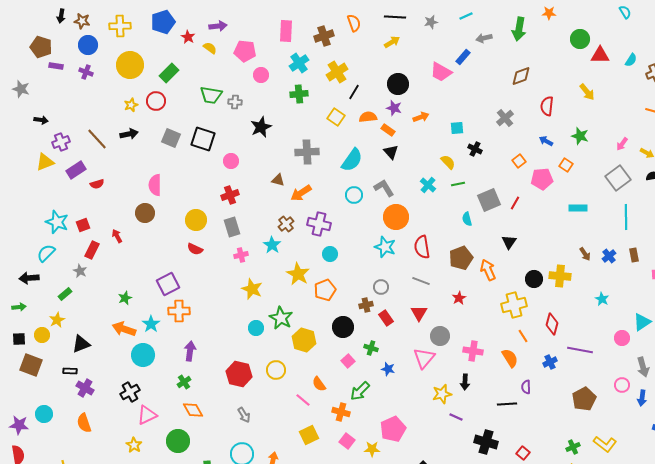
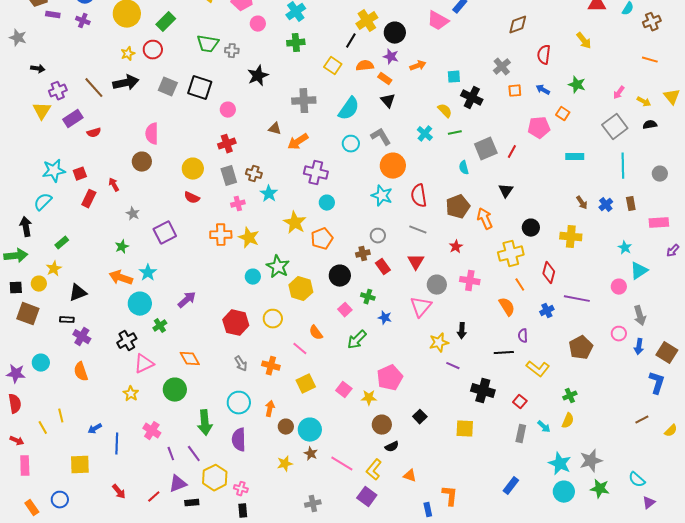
yellow cross: (337, 72) -> (367, 21), moved
black arrow: (129, 134) -> (126, 83), size x1.4
black cross: (475, 149) -> (472, 98), size x1.5
orange square: (519, 161) -> (515, 91), moved, turned 32
yellow triangle: (45, 162) -> (42, 111), turned -36
cyan star: (57, 222) -> (54, 171), turned -30
brown cross: (286, 224) -> (254, 174), moved, turned -35
gray star: (80, 271) -> (133, 214), moved
yellow cross: (560, 276) -> (571, 237), moved
black arrow: (29, 278) -> (26, 227), turned 84
cyan star: (602, 299) -> (625, 248), moved
green arrow: (19, 307) -> (16, 256), size x1.6
orange cross: (179, 311) -> (221, 235), moved
purple arrow: (190, 351) -> (187, 300), turned 42
pink cross: (473, 351) -> (470, 281), moved
green cross: (184, 382) -> (160, 326), moved
orange cross: (341, 412) -> (271, 366), moved
yellow L-shape: (605, 444) -> (538, 369), moved

